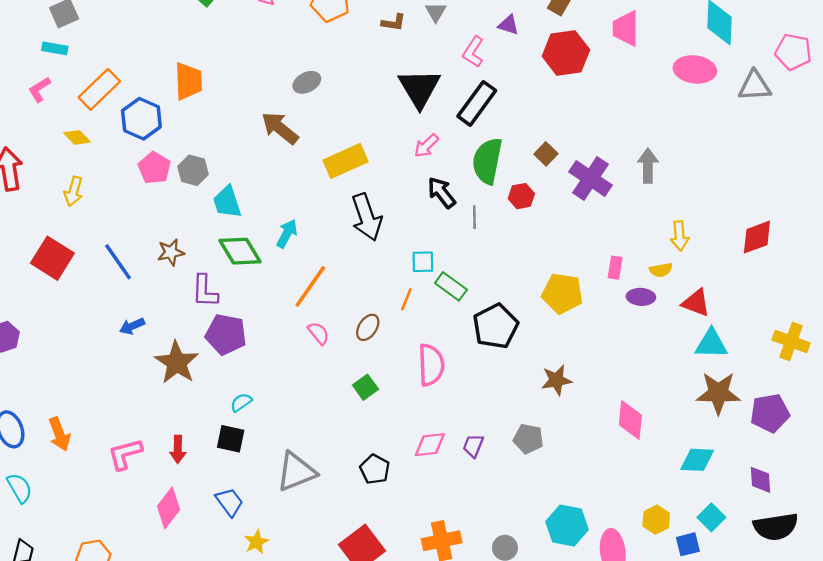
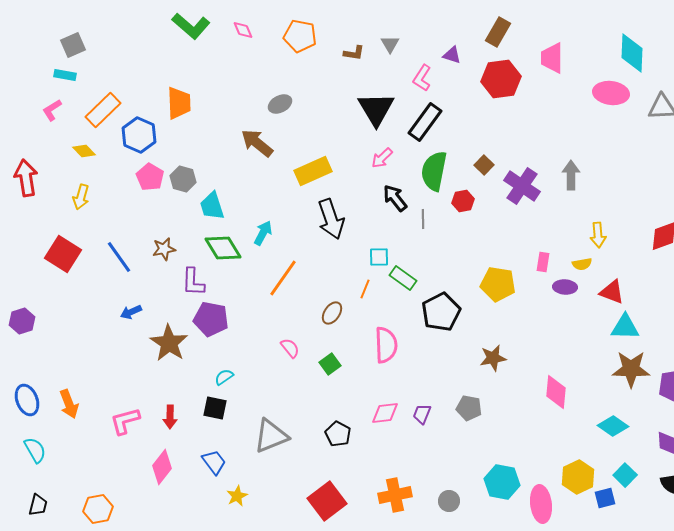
pink semicircle: (319, 333) -> (290, 348), moved
cyan diamond: (697, 460) -> (613, 426), turned 32
yellow hexagon: (656, 520) -> (578, 477), size x1.4

